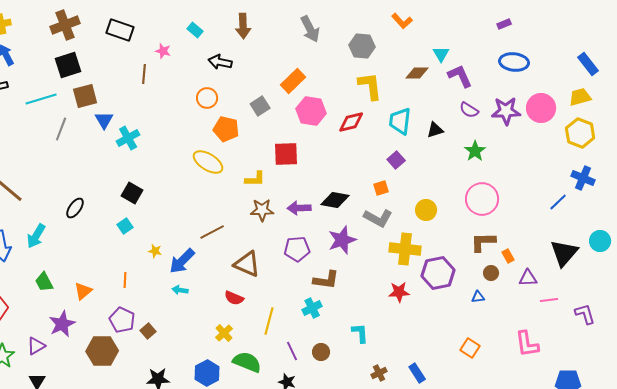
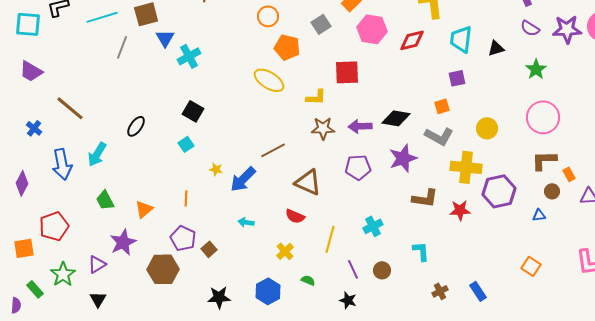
purple square: (396, 160) -> (457, 78), turned 30
brown L-shape: (326, 280) -> (425, 198), moved
cyan arrow: (180, 290) -> (246, 222), moved
green semicircle: (247, 362) -> (308, 280), size x0.5

